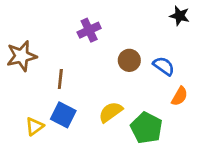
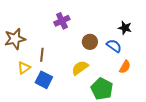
black star: (180, 16) -> (125, 28), moved
yellow semicircle: (111, 112) -> (80, 68), moved
yellow triangle: (34, 126) -> (24, 68), moved

